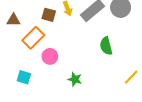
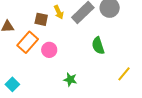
pink circle: (50, 56) -> (49, 50), moved
cyan square: (24, 77) -> (12, 84), moved, turned 32

